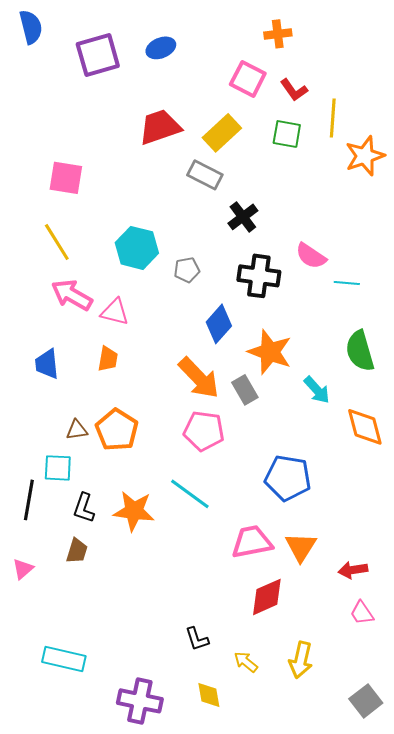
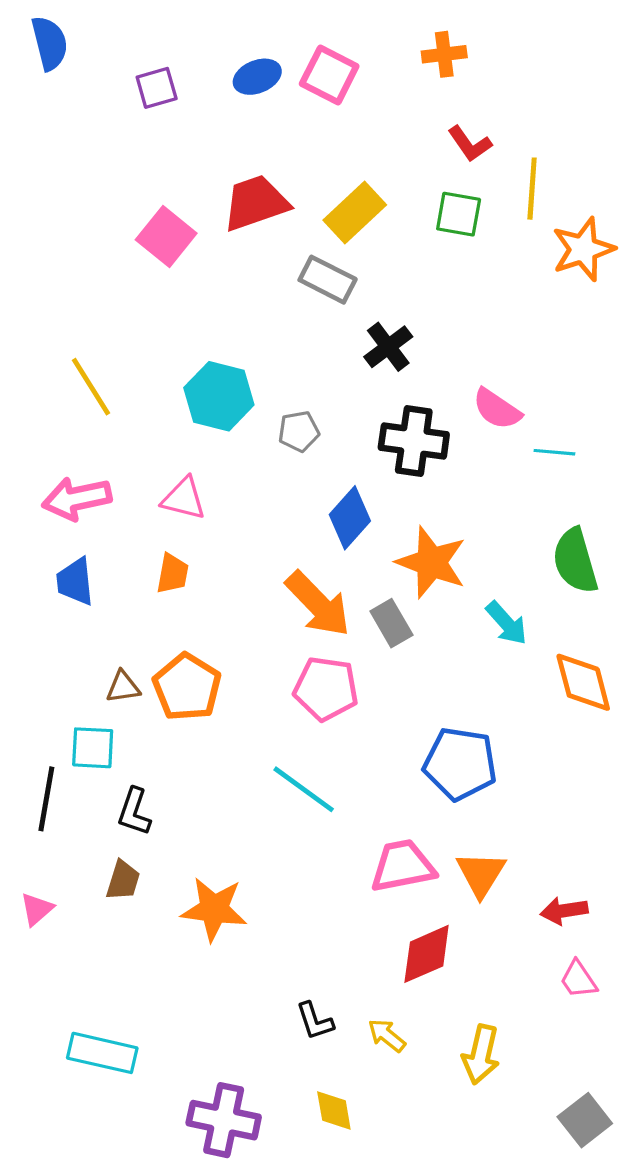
purple square: (98, 55) -> (157, 88), size x0.6
pink square: (248, 79) -> (329, 75), moved
pink square: (66, 178) -> (166, 236), moved, turned 30
pink arrow: (72, 295) -> (77, 499), moved, turned -42
orange star: (134, 511) -> (214, 909), moved
yellow arrow: (246, 662) -> (387, 1035), moved

